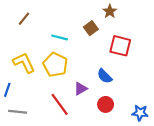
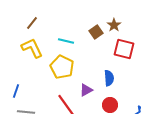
brown star: (110, 11) -> (114, 25), moved
yellow L-shape: (24, 63) -> (32, 48), moved
blue semicircle: (105, 76) -> (109, 78), turned -140

